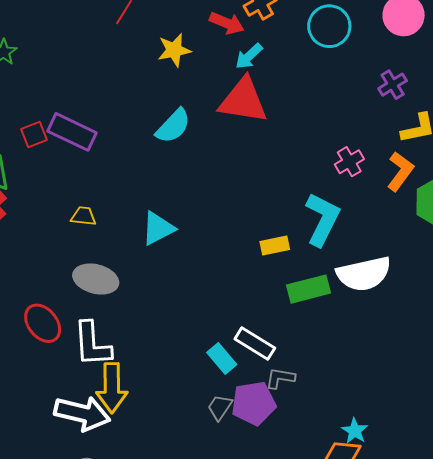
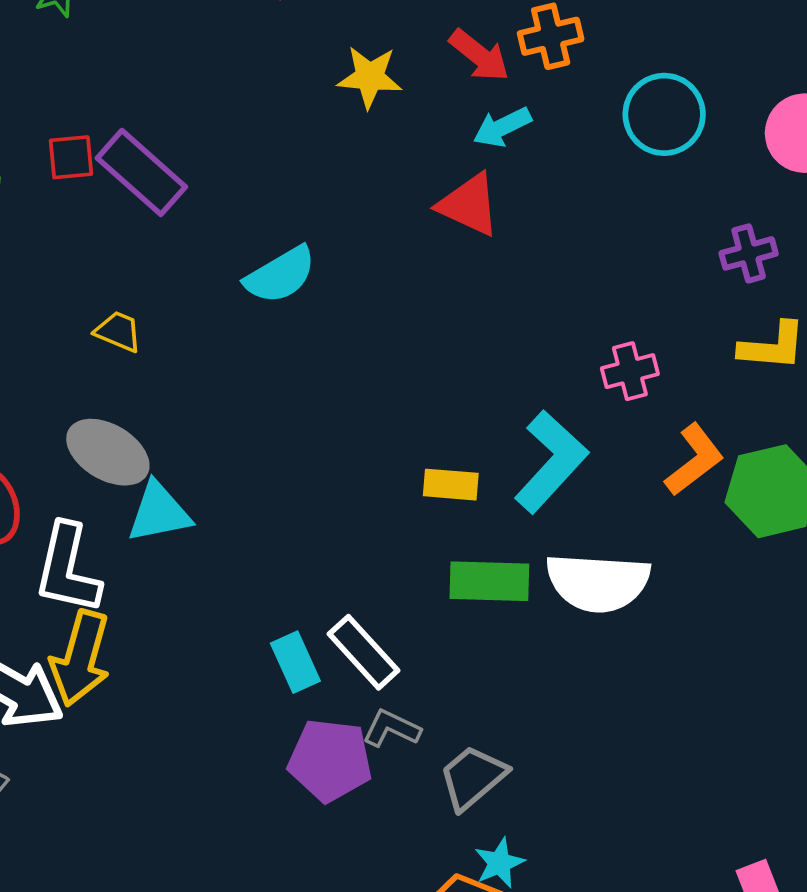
red triangle: (243, 101) -> (469, 205), size x0.7
cyan semicircle: (173, 126) -> (280, 275), moved
orange L-shape: (400, 171) -> (694, 460), moved
cyan triangle: (158, 228) -> (159, 512), moved
gray trapezoid: (220, 407) -> (473, 777), moved, size x1.4

